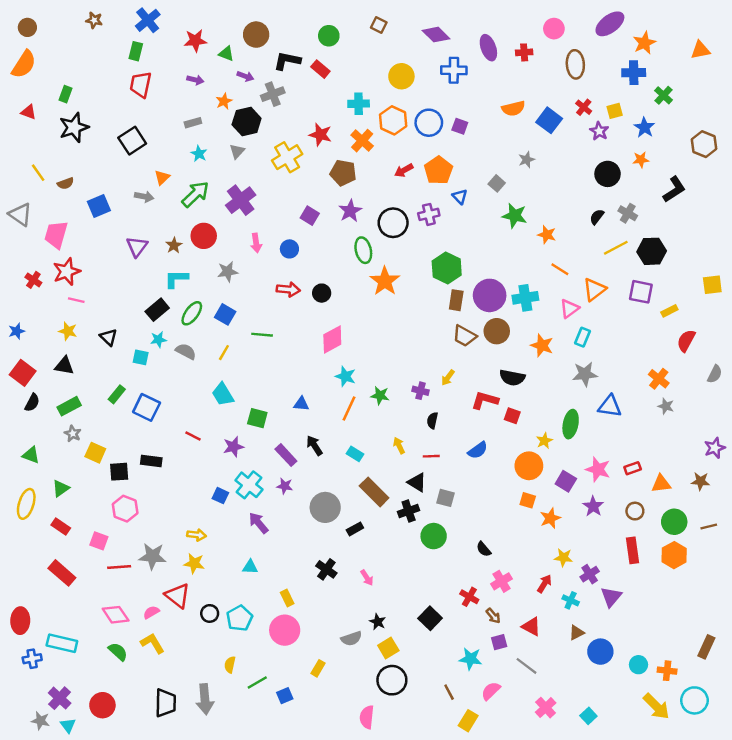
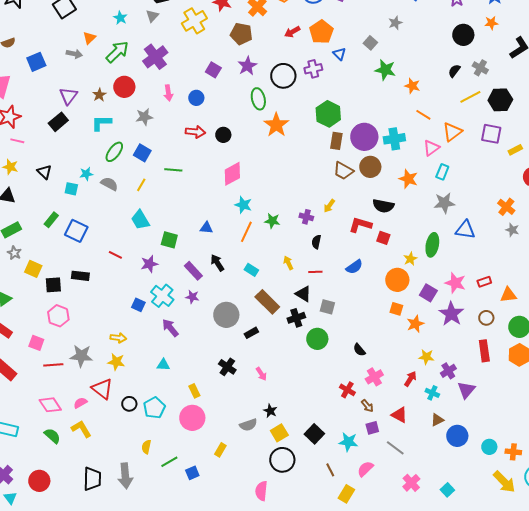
black rectangle: (157, 310) -> (58, 122), moved
purple star: (593, 506) -> (451, 314), size x1.4
black square: (430, 618) -> (314, 434), moved

